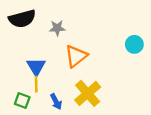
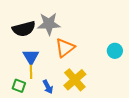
black semicircle: (22, 19) -> (24, 29), moved
gray star: (57, 28) -> (49, 24), size x1.6
cyan circle: (134, 44) -> (115, 51), moved

